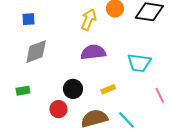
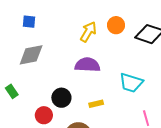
green rectangle: (23, 91) -> (12, 91), turned 56

